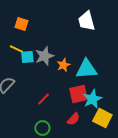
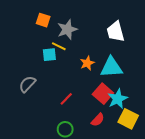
white trapezoid: (86, 21) -> (116, 32), moved
yellow line: (16, 49) -> (59, 46), moved
gray star: (44, 56) -> (67, 29), moved
red square: (78, 94) -> (103, 94), turned -36

